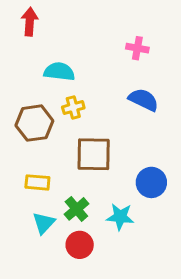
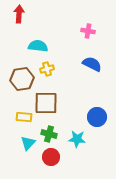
brown square: (94, 154) -> (46, 103), moved
green cross: (76, 209) -> (49, 134), turned -35

